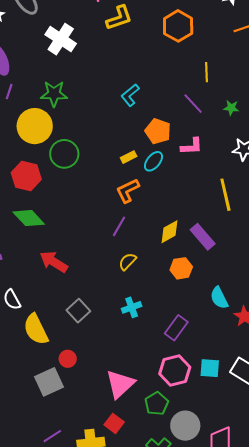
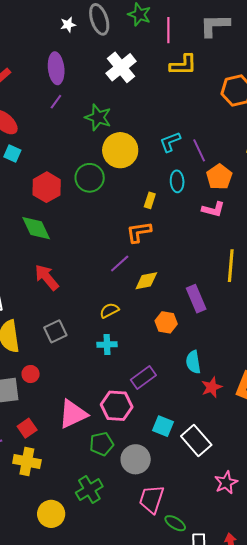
purple line: (193, 104) -> (199, 150), moved
yellow circle: (35, 126) -> (120, 150), moved
orange pentagon: (158, 131) -> (219, 177), moved
yellow rectangle: (129, 157) -> (150, 200), turned -63
cyan ellipse: (153, 161) -> (177, 181), moved, turned -60
yellow diamond: (169, 232) -> (146, 281), moved
yellow semicircle: (127, 261) -> (109, 310), moved
pink hexagon: (175, 371) -> (117, 406), moved
red square: (114, 423) -> (27, 428), moved
gray circle: (185, 426) -> (136, 459), moved

